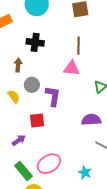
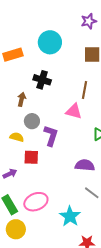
yellow semicircle: (14, 96) -> (17, 137), moved, turned -48
cyan star: (85, 172) -> (70, 216), size x1.5

